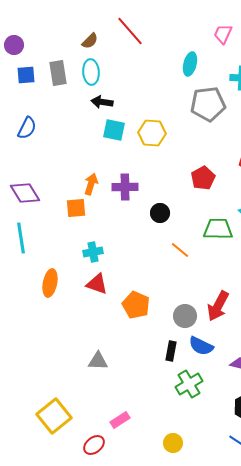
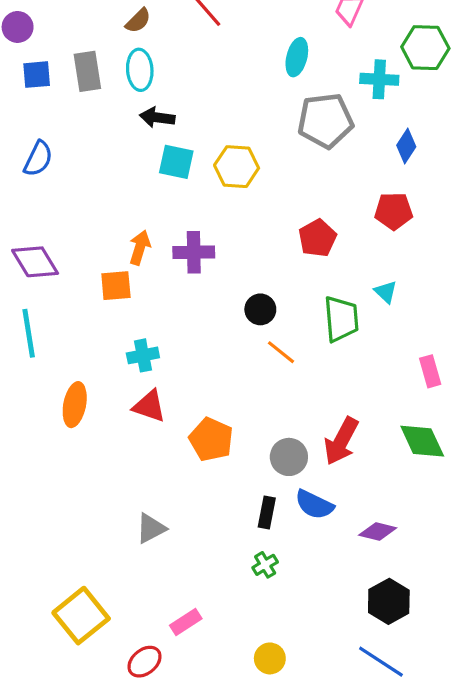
black circle: (160, 213) -> (260, 309), moved
green trapezoid: (218, 229) -> (341, 319), turned 84
gray triangle: (98, 361) -> (151, 528), turned -30
green cross: (189, 384) -> (265, 565), moved, size x0.6

